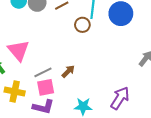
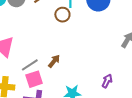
purple arrow: (120, 98) -> (107, 81), size x0.6

